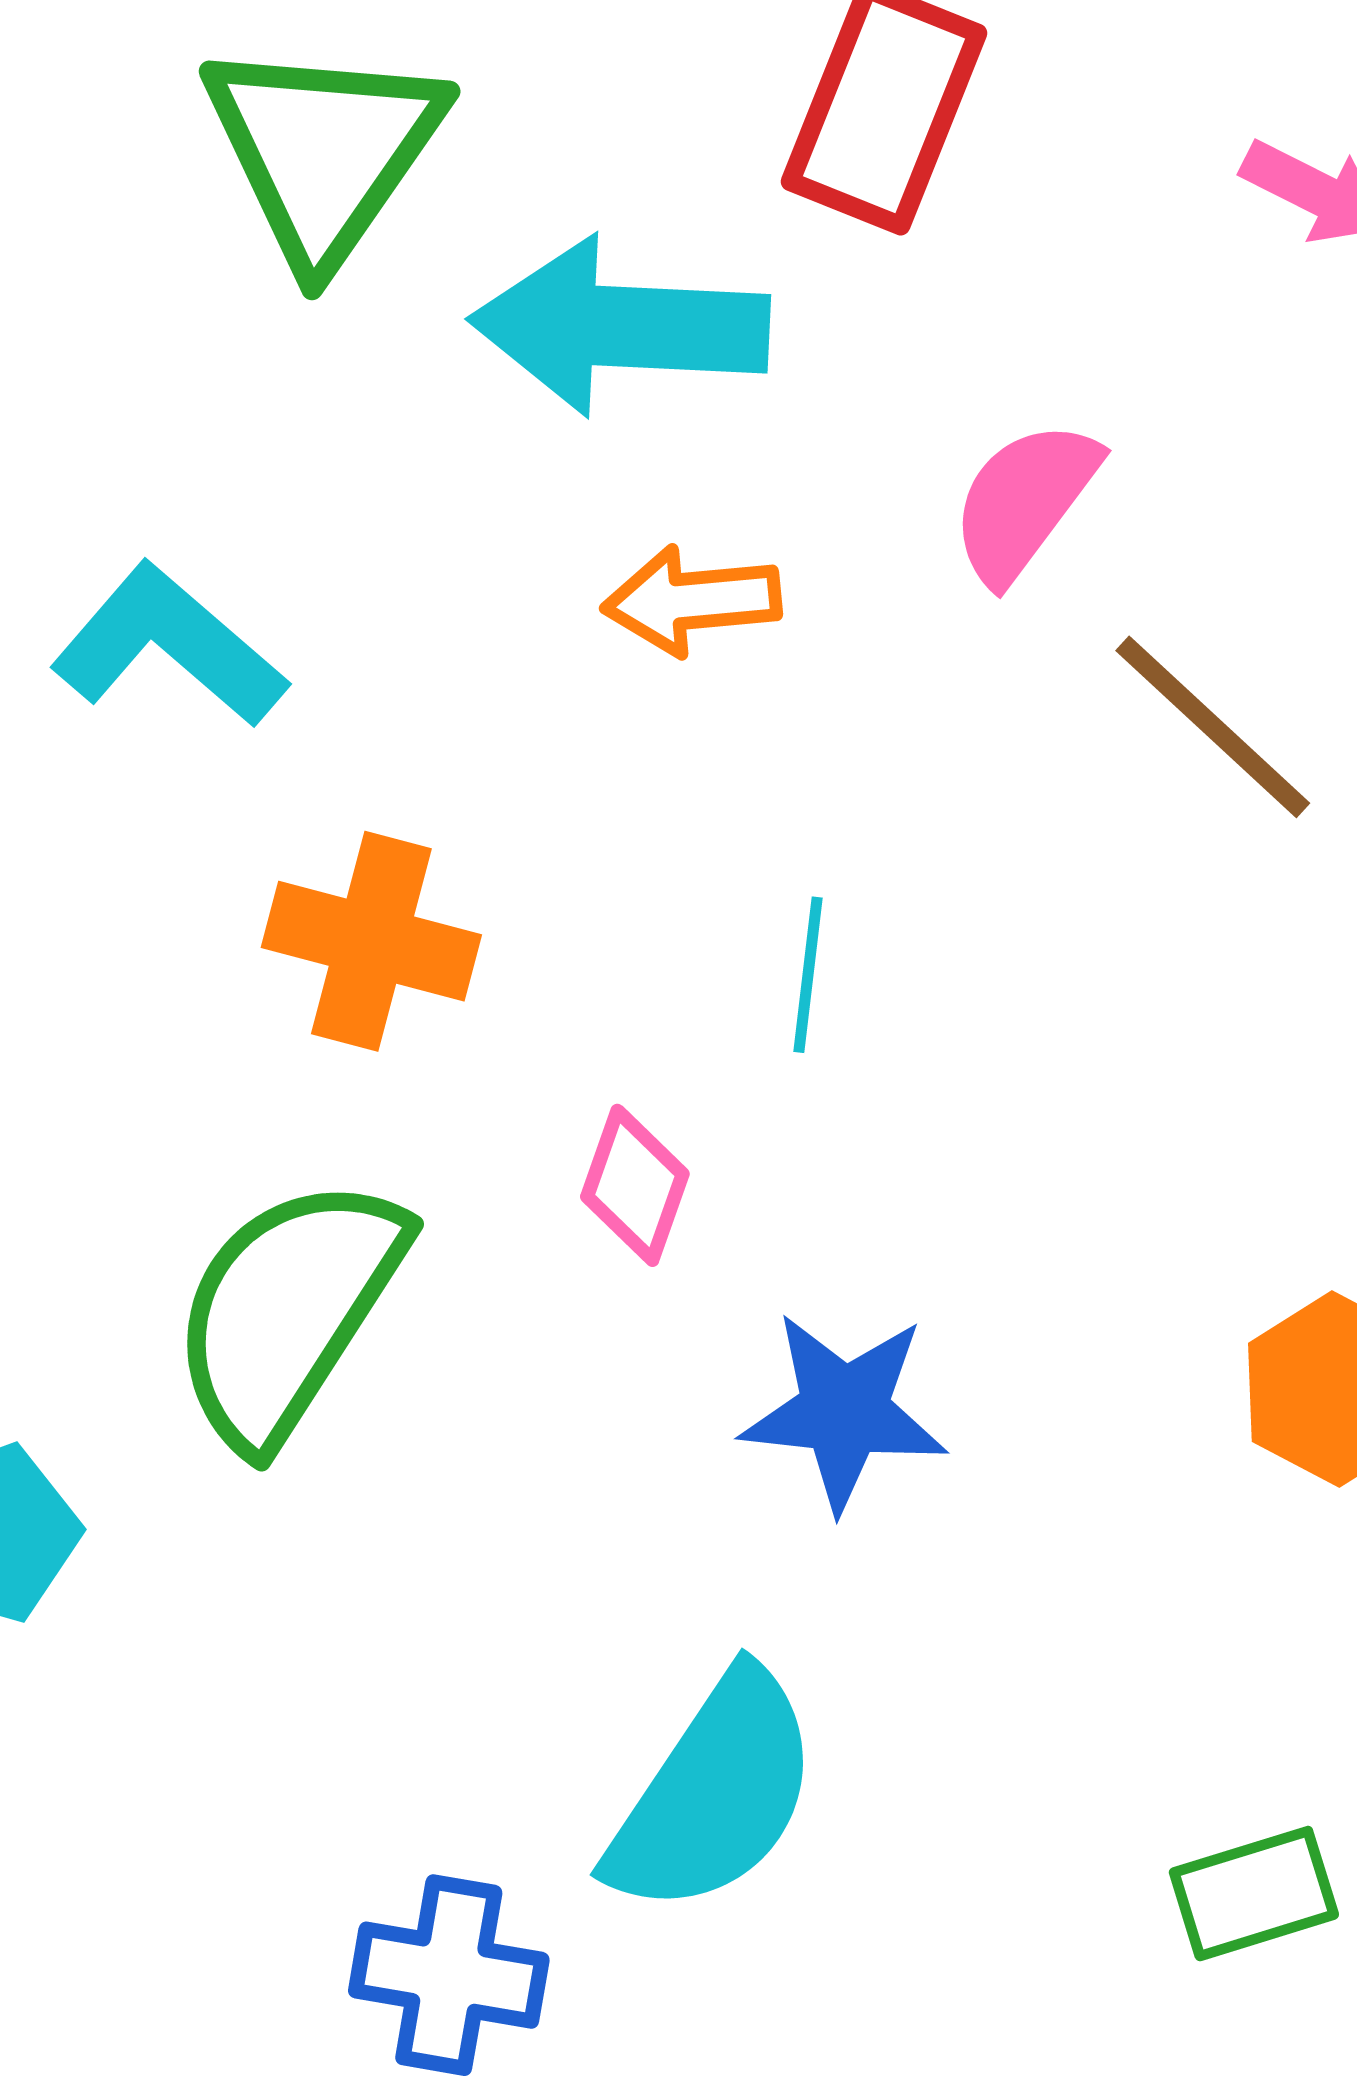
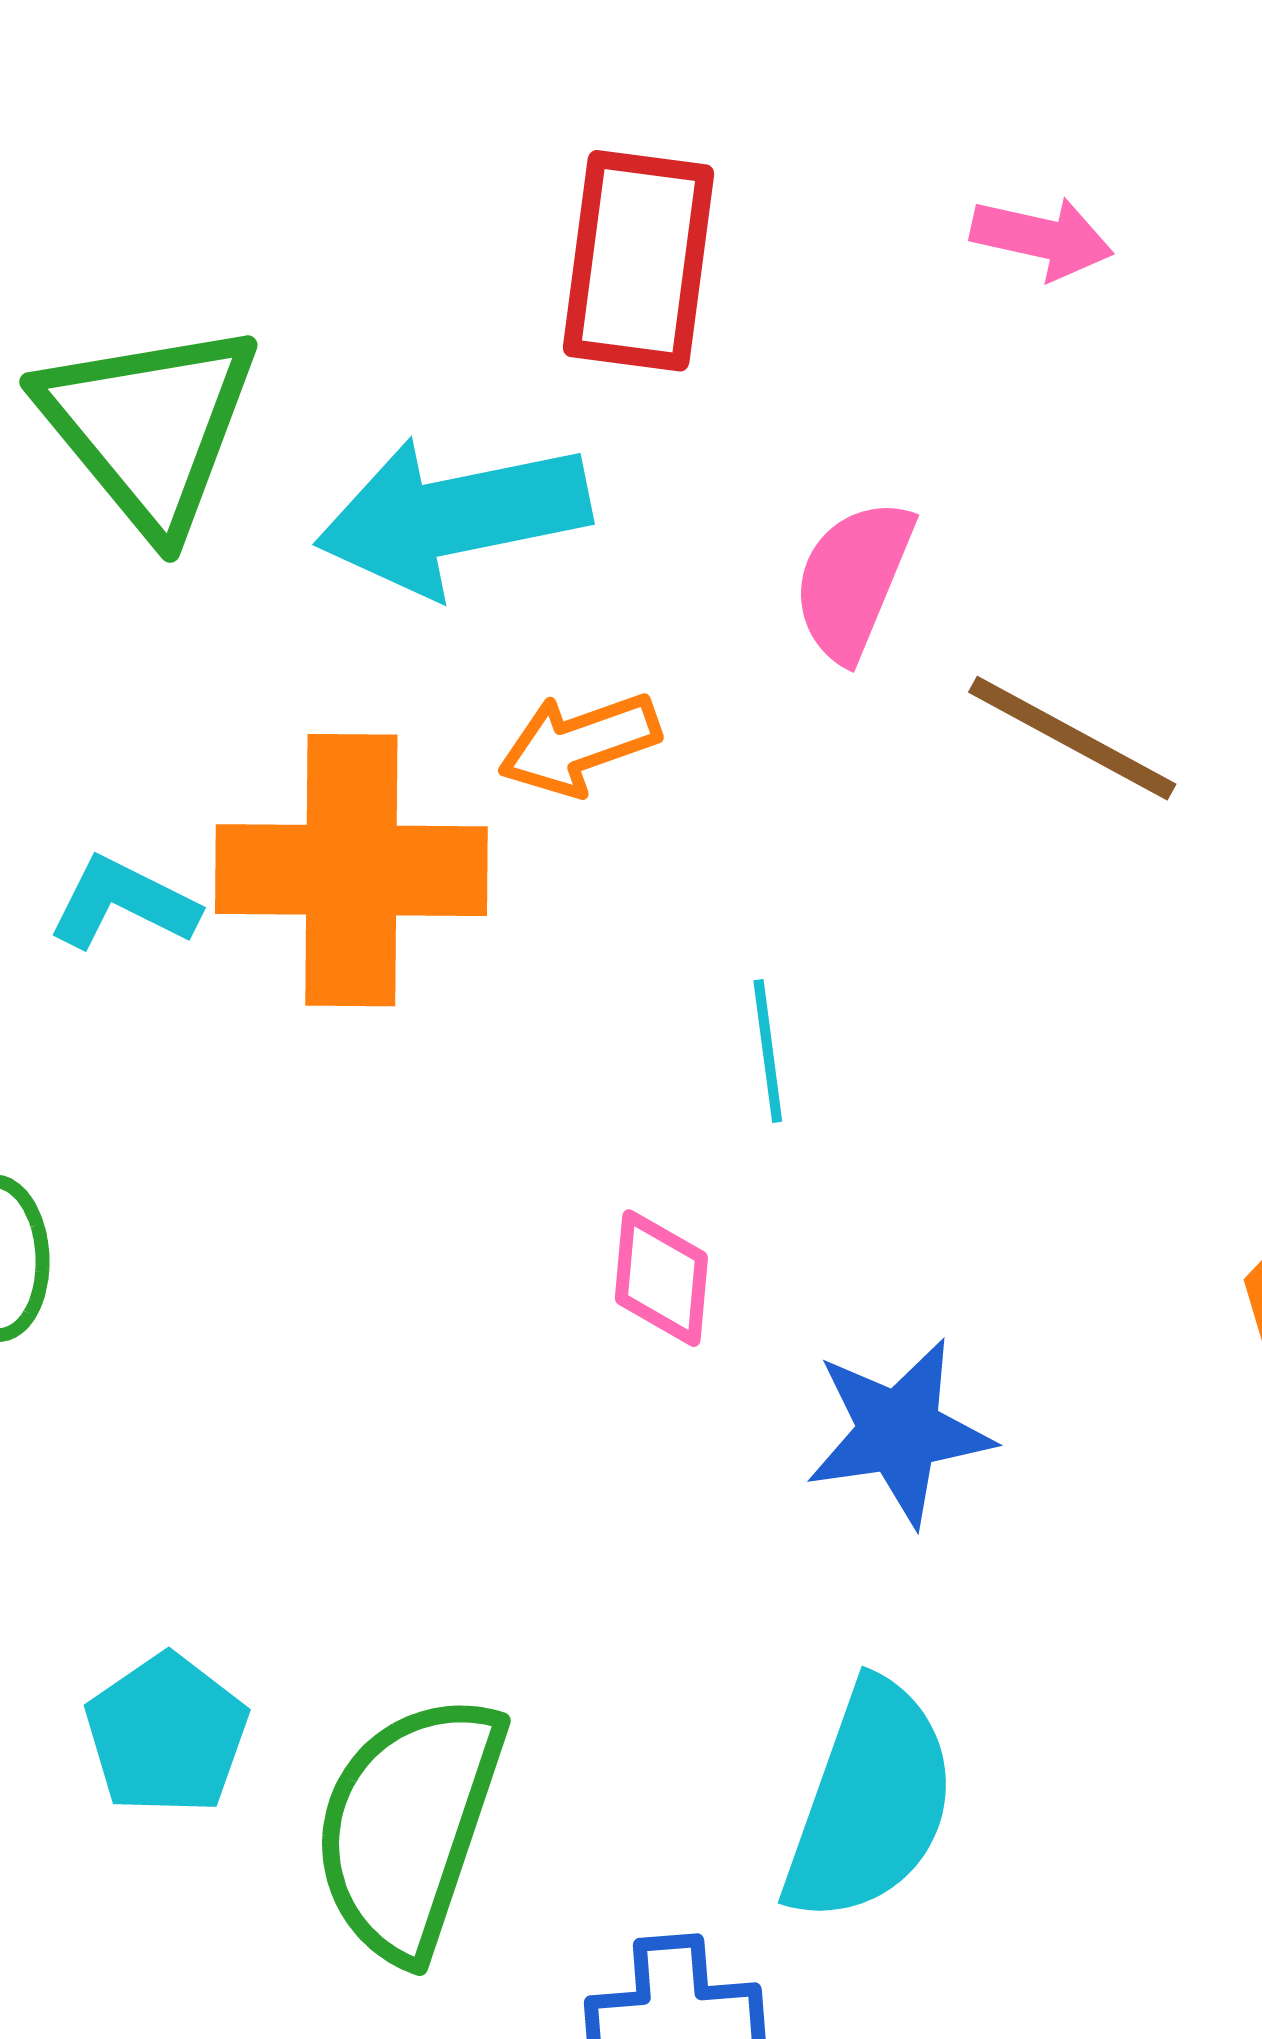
cyan L-shape: (169, 646) -> (123, 903), size x0.7
orange cross: (371, 941) -> (351, 870), moved, size x1.4
green semicircle: (288, 1311) -> (409, 1827), moved

